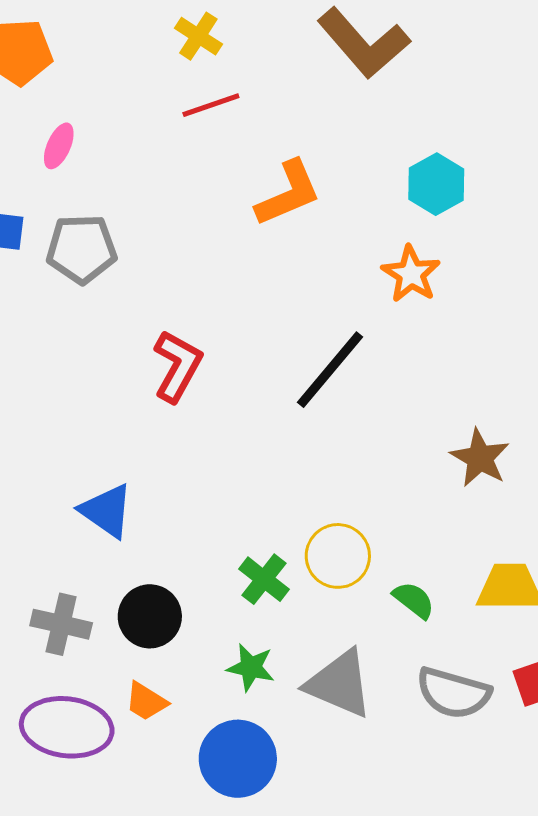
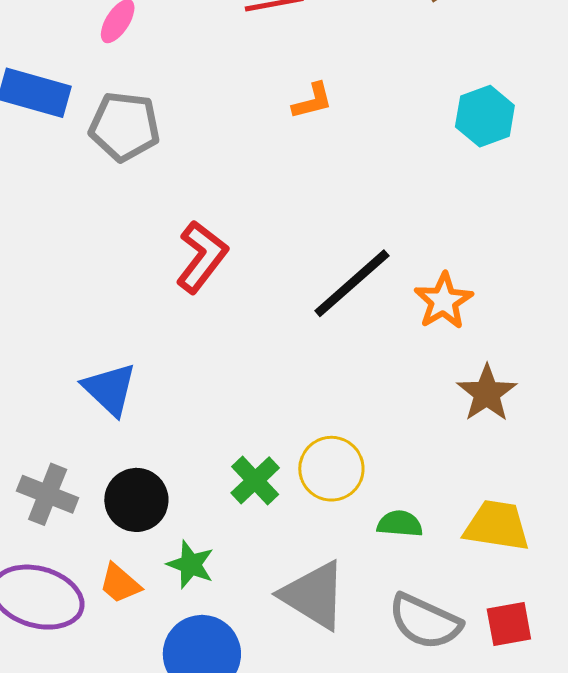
orange L-shape: (288, 193) -> (312, 101), moved, size x0.6
orange star: (411, 274) -> (443, 301), moved
green semicircle: (414, 600) -> (400, 524), turned -42
green star: (251, 667) -> (191, 565), moved

